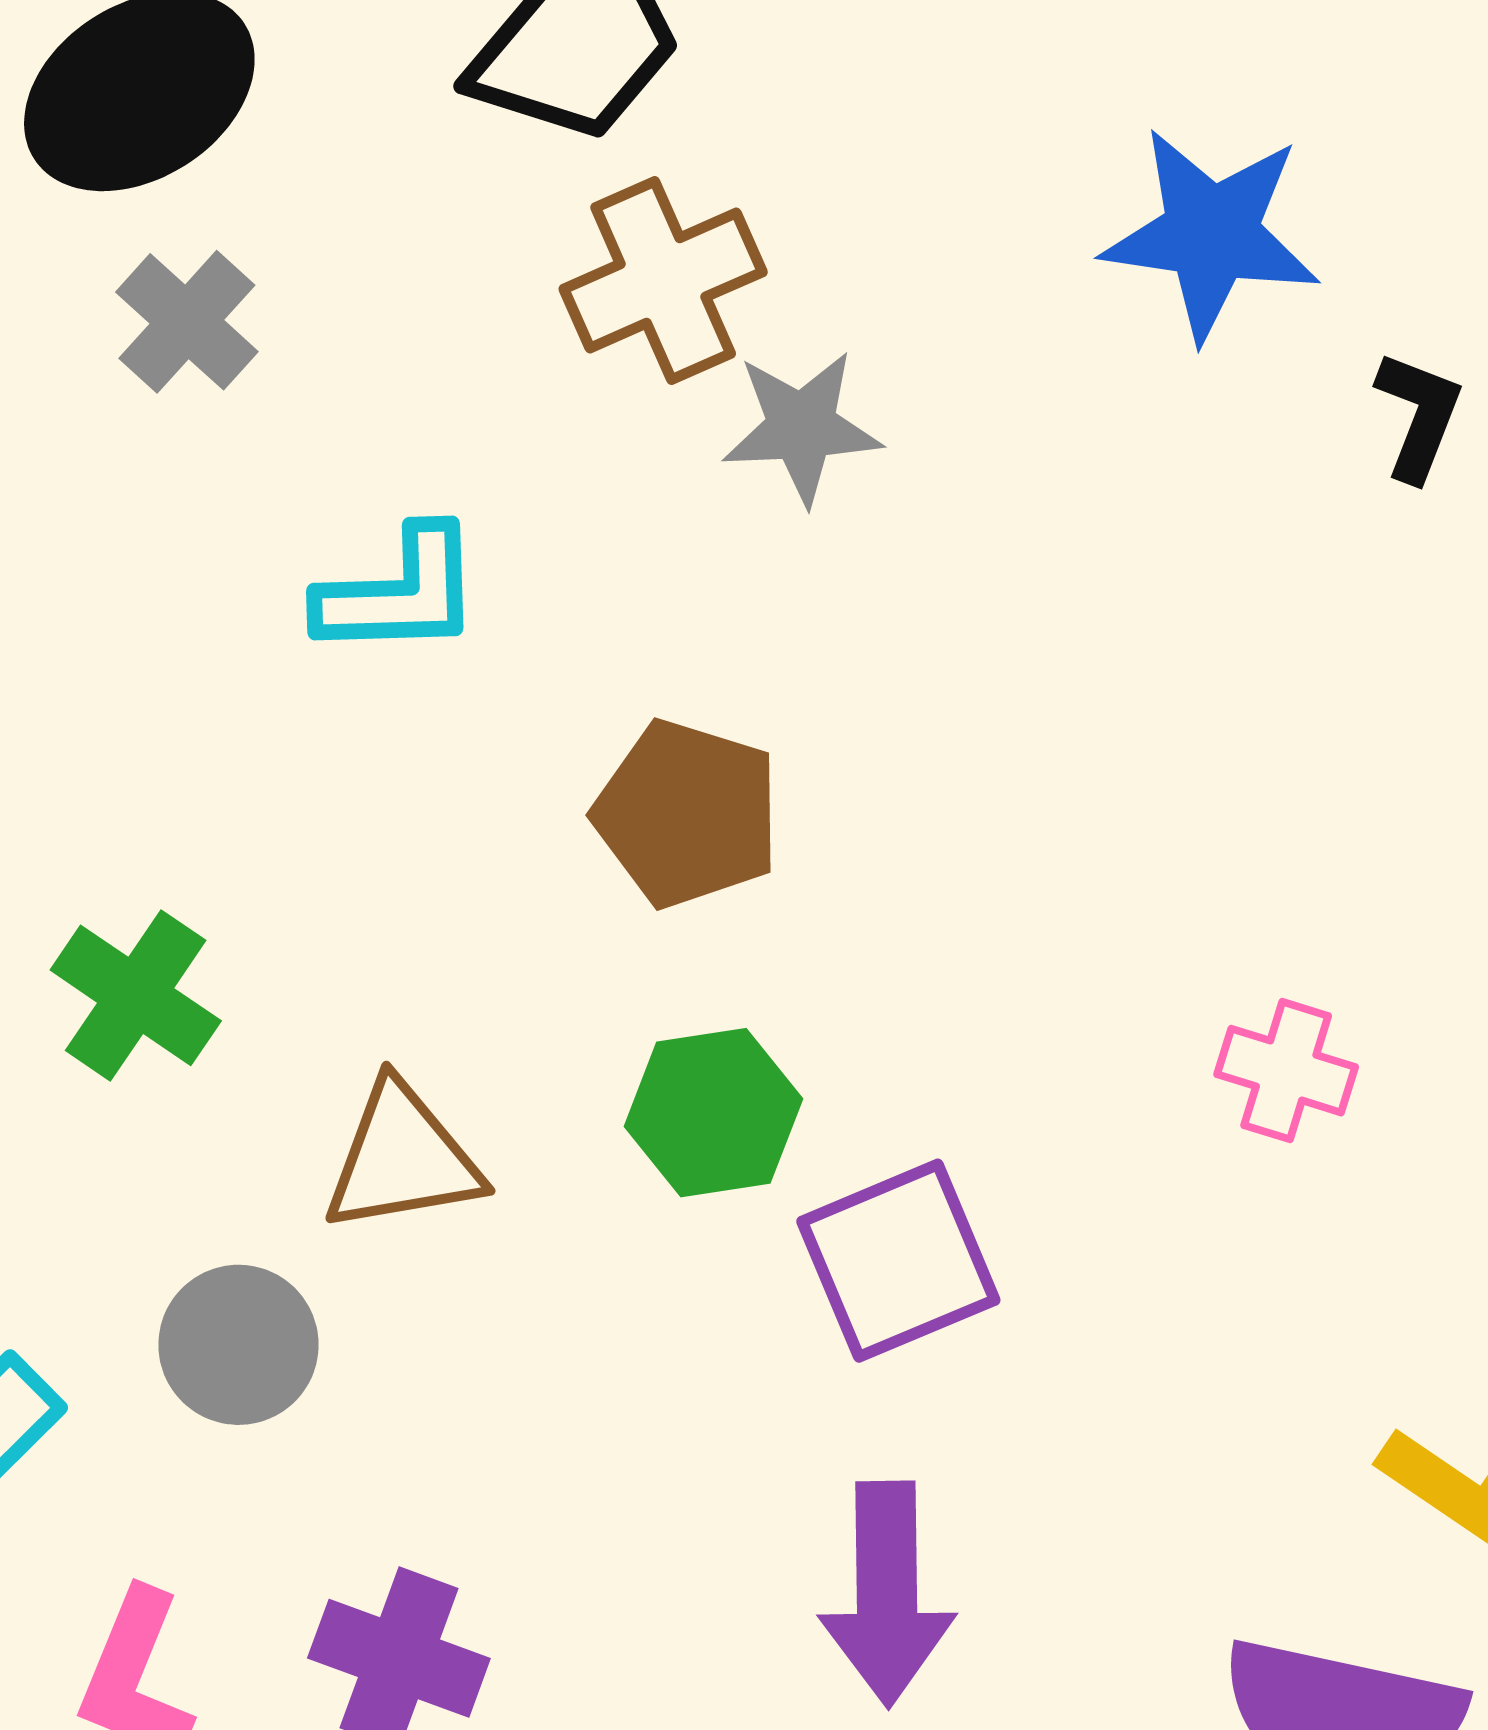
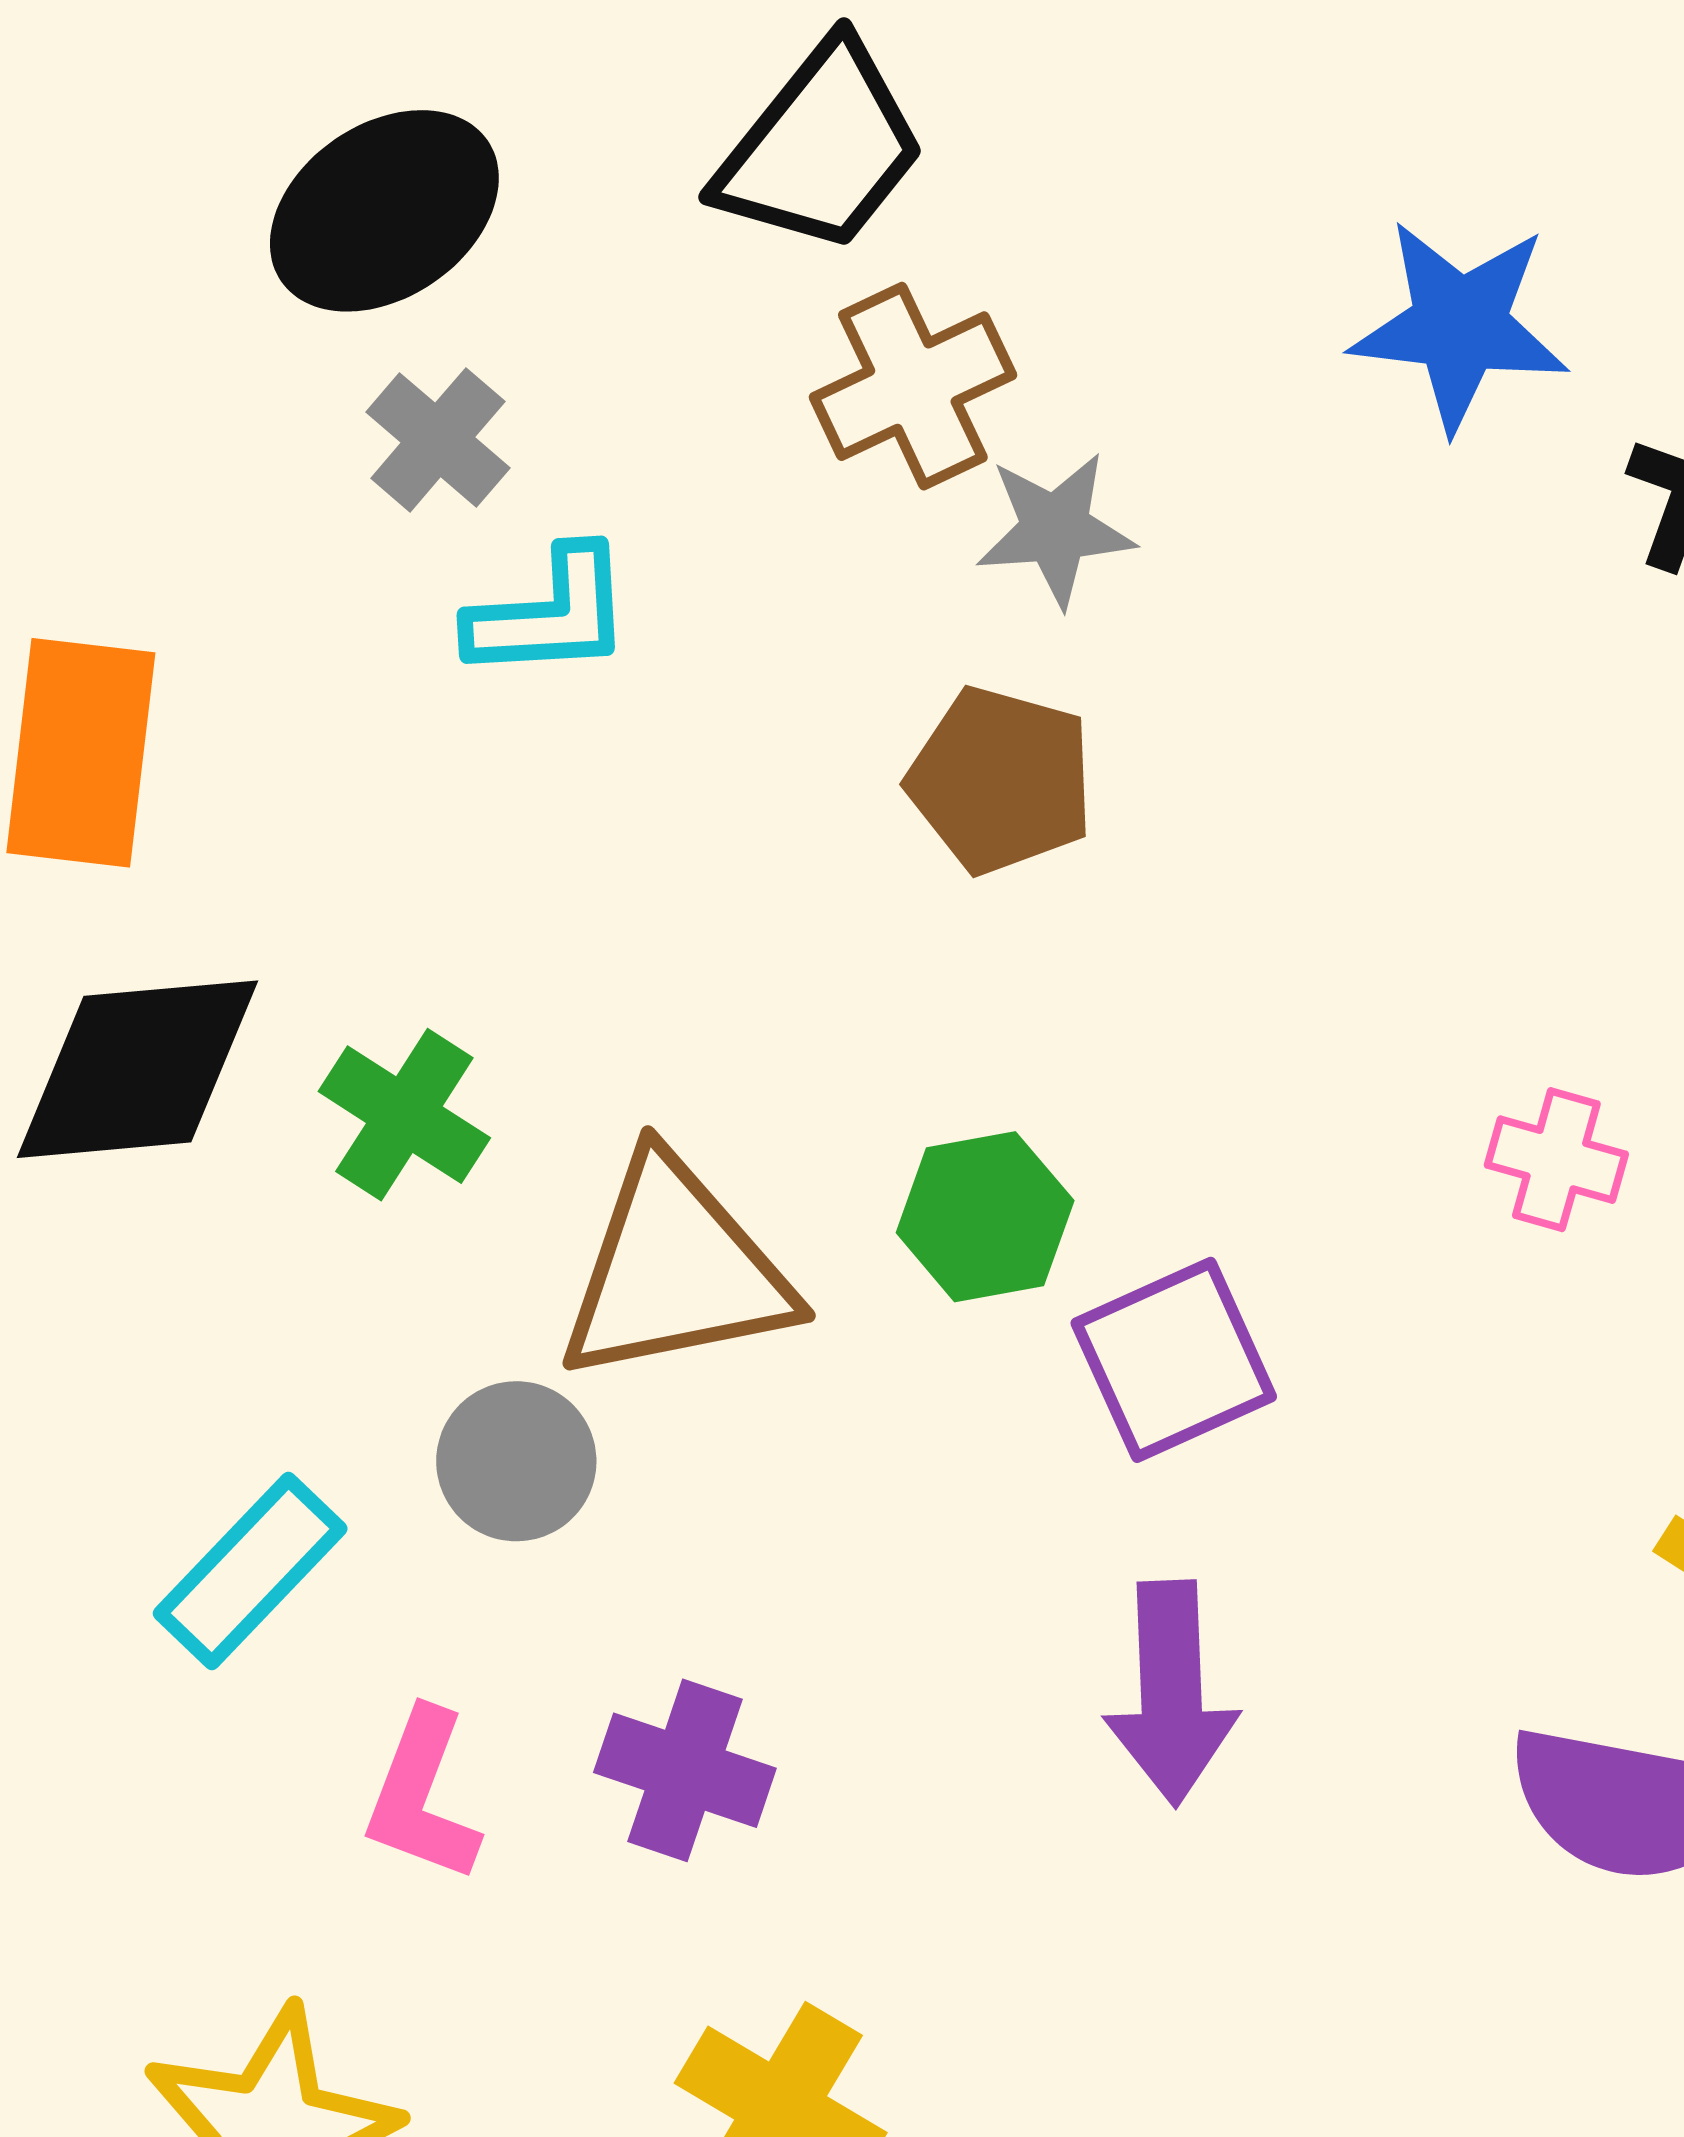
cyan L-shape: (399, 593) -> (550, 614), moved
brown pentagon: (687, 814) -> (1001, 780), moved
brown triangle: (402, 1158) -> (675, 1270), size x1.5

